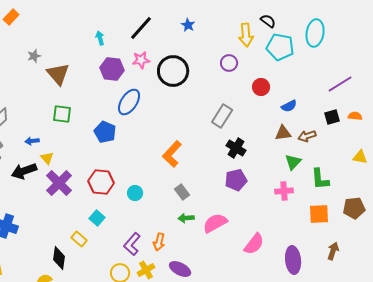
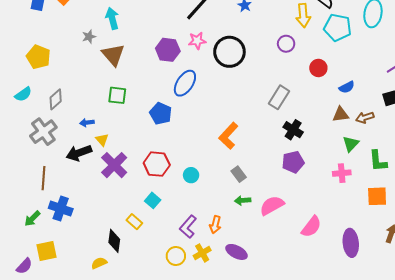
cyan arrow: (100, 38) -> (112, 18), moved, size x1.5

